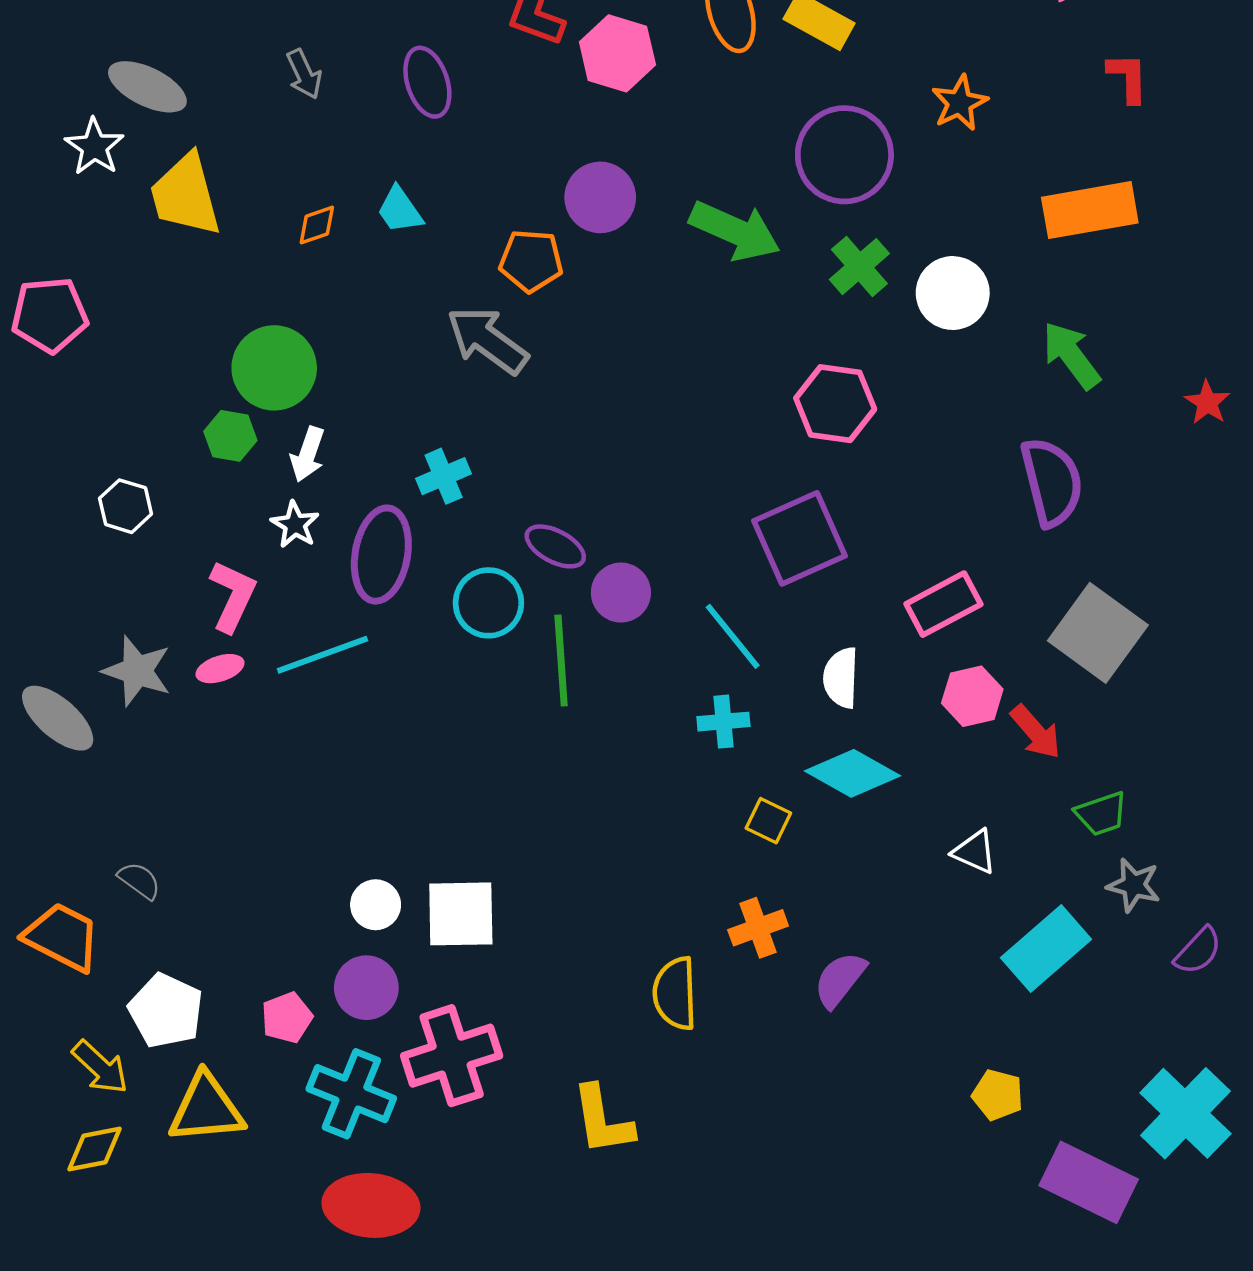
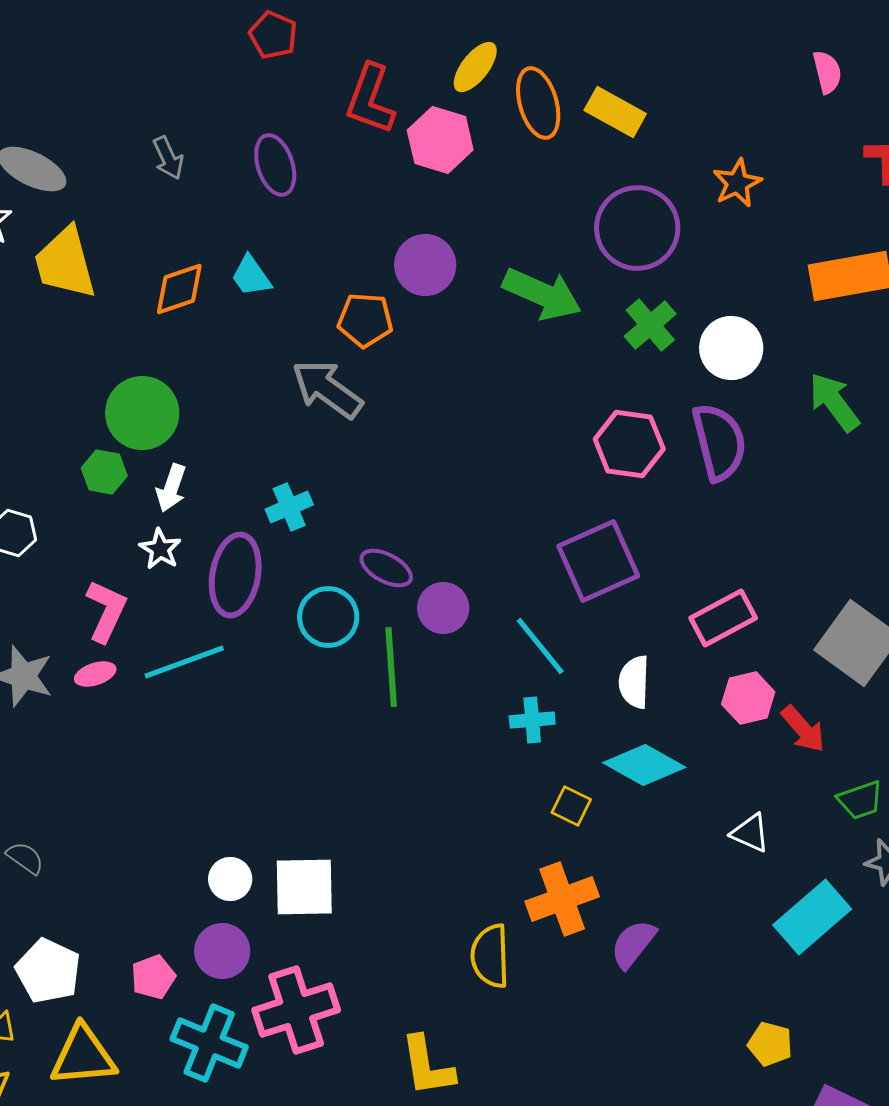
orange diamond: (317, 225) -> (179, 289), size x1.5
purple semicircle: (1052, 482) -> (719, 442), moved
orange cross: (758, 928) -> (562, 899), size x1.4

